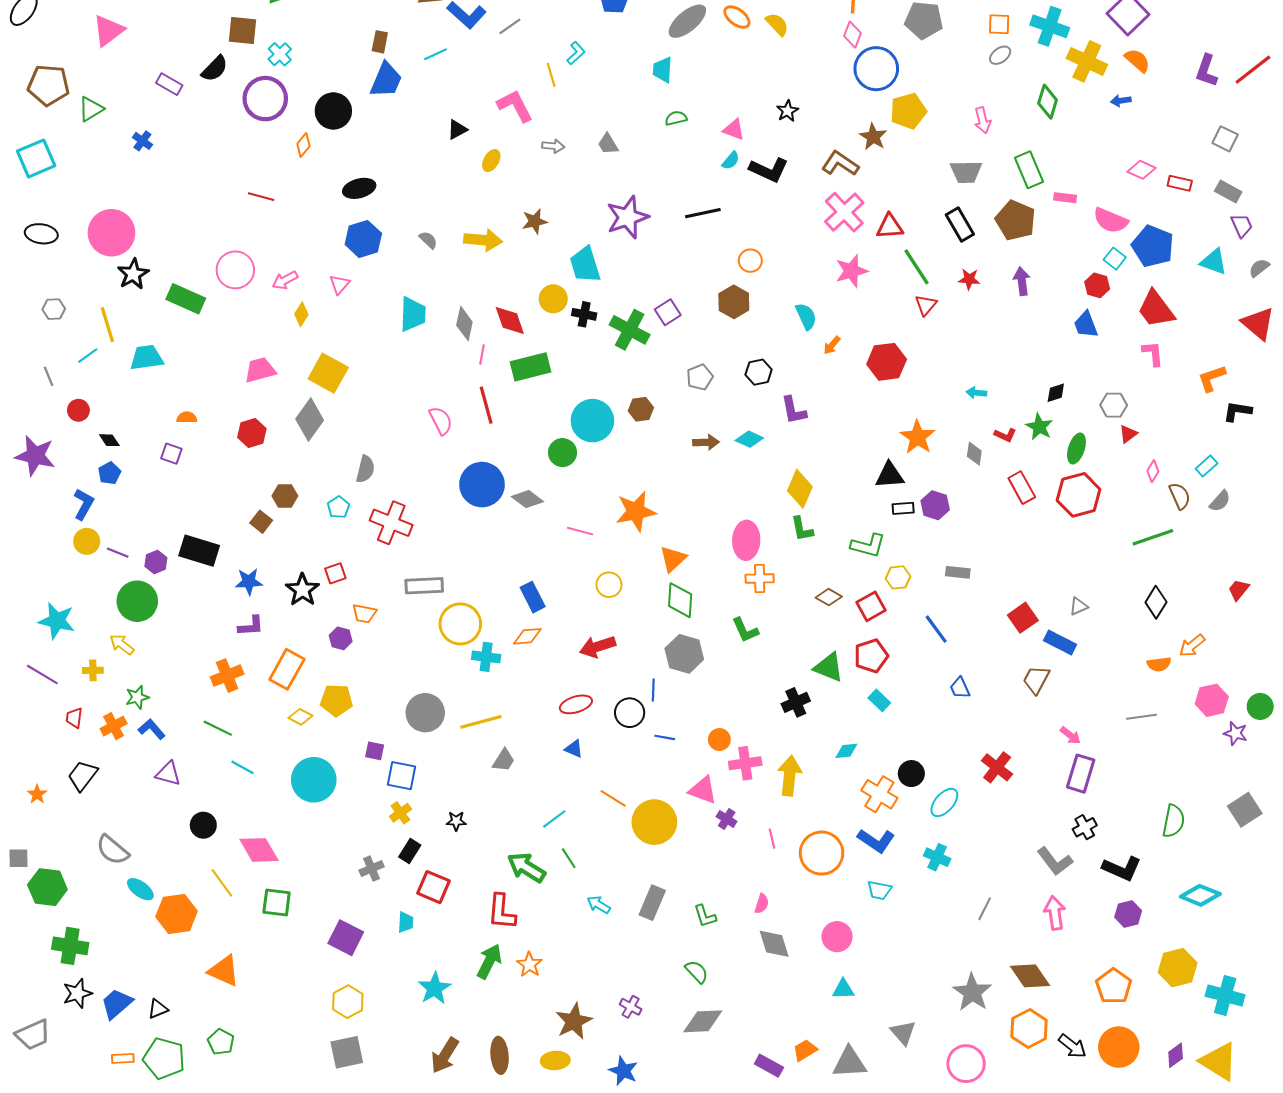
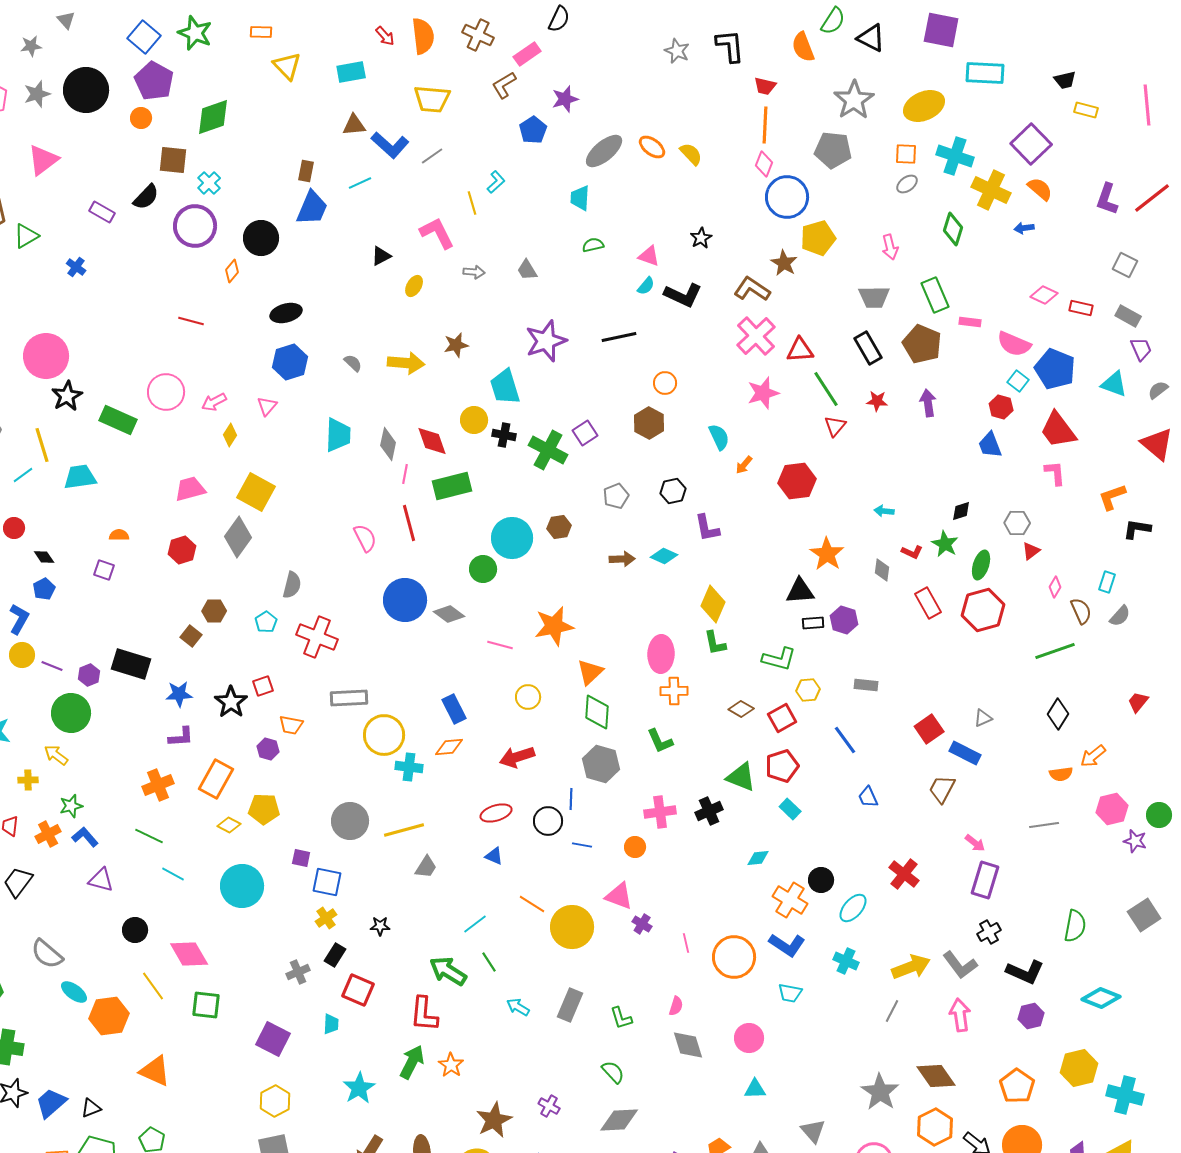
cyan rectangle: (1207, 466) -> (1107, 582), turned -30
pink cross: (745, 763) -> (660, 812), moved
yellow arrow: (790, 776) -> (911, 967), moved, turned 63

